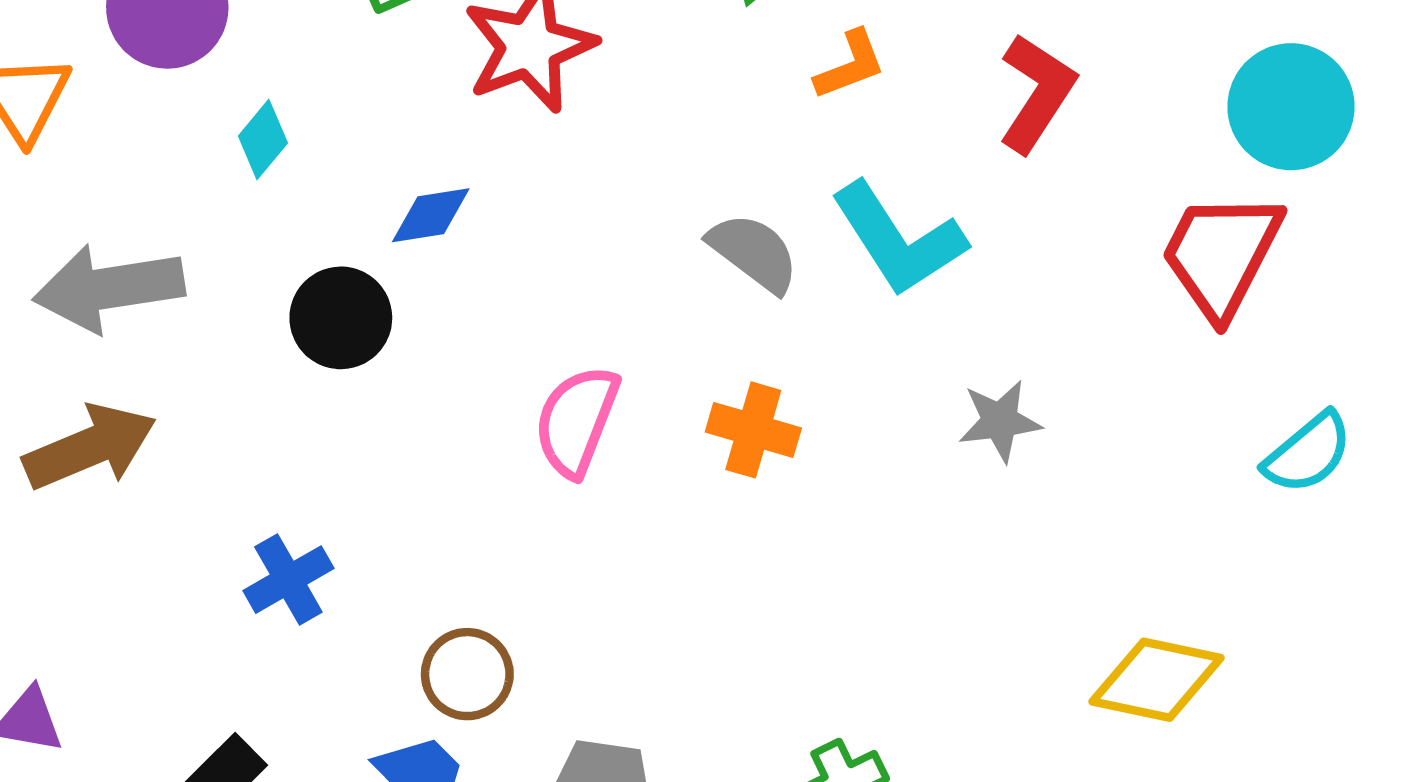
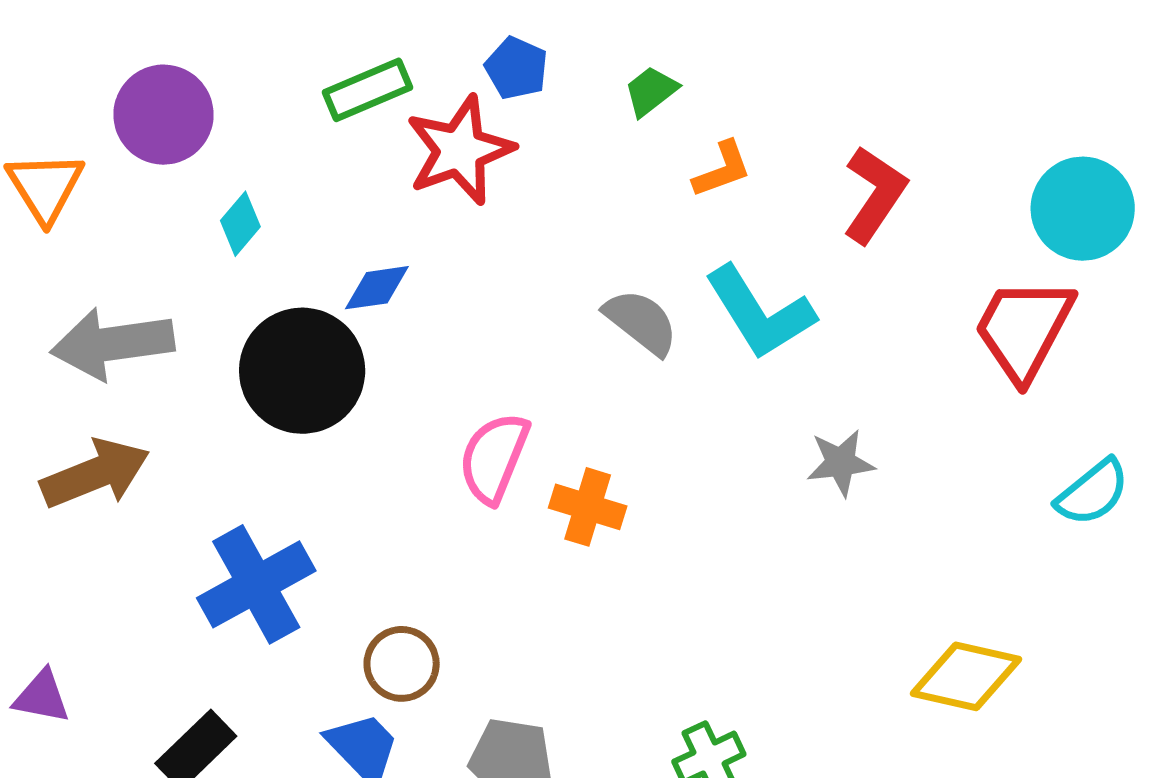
black circle: (341, 318) -> (302, 371), size x1.5
orange cross: (753, 430) -> (588, 507), moved
blue cross: (288, 580) -> (256, 584), size x1.6

